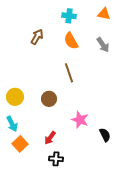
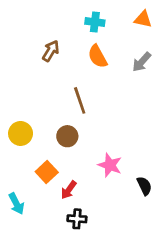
gray arrow: (103, 45) -> (142, 62), turned 77
brown line: (69, 73) -> (80, 100), moved
cyan arrow: (12, 124) -> (16, 204), moved
orange square: (20, 144) -> (47, 172), moved

